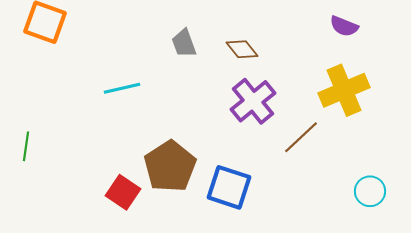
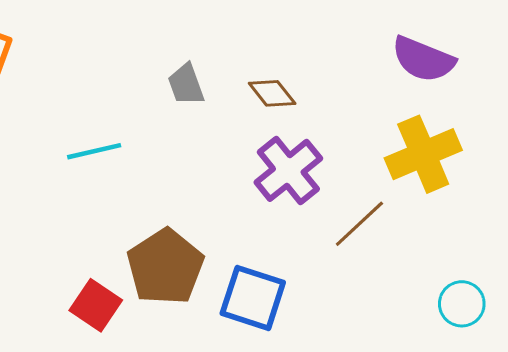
purple semicircle: (344, 26) -> (423, 59), size x1.5

